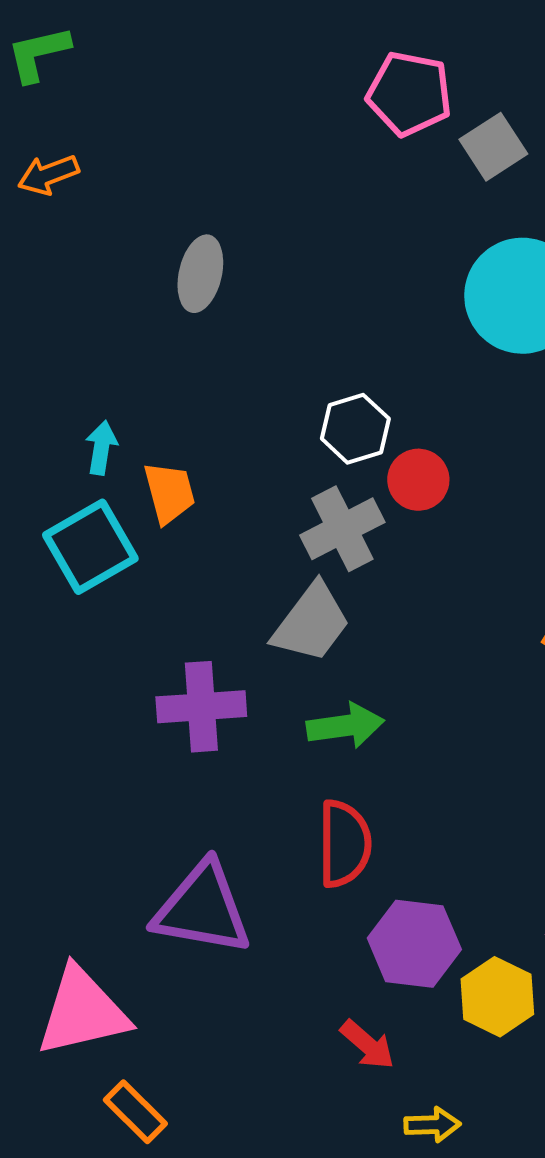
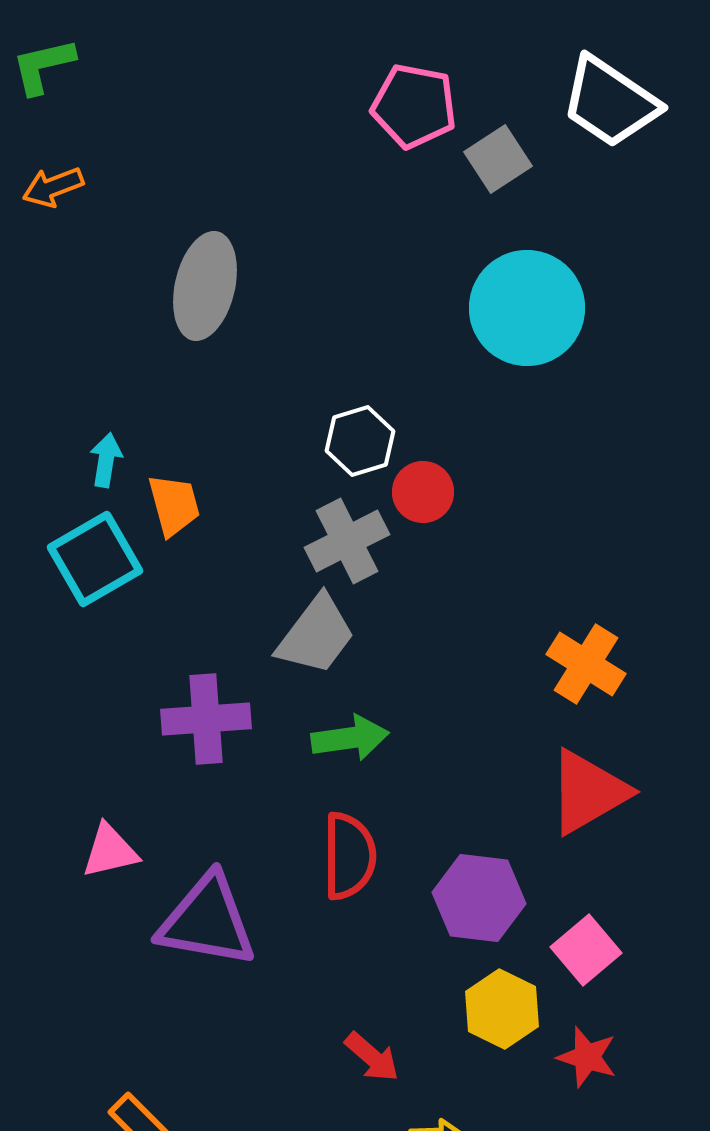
gray ellipse: (200, 274) -> (205, 286), size x1.4
purple hexagon: (414, 944) -> (479, 898), moved
pink triangle: (82, 1012) -> (110, 851), moved, size x0.6

